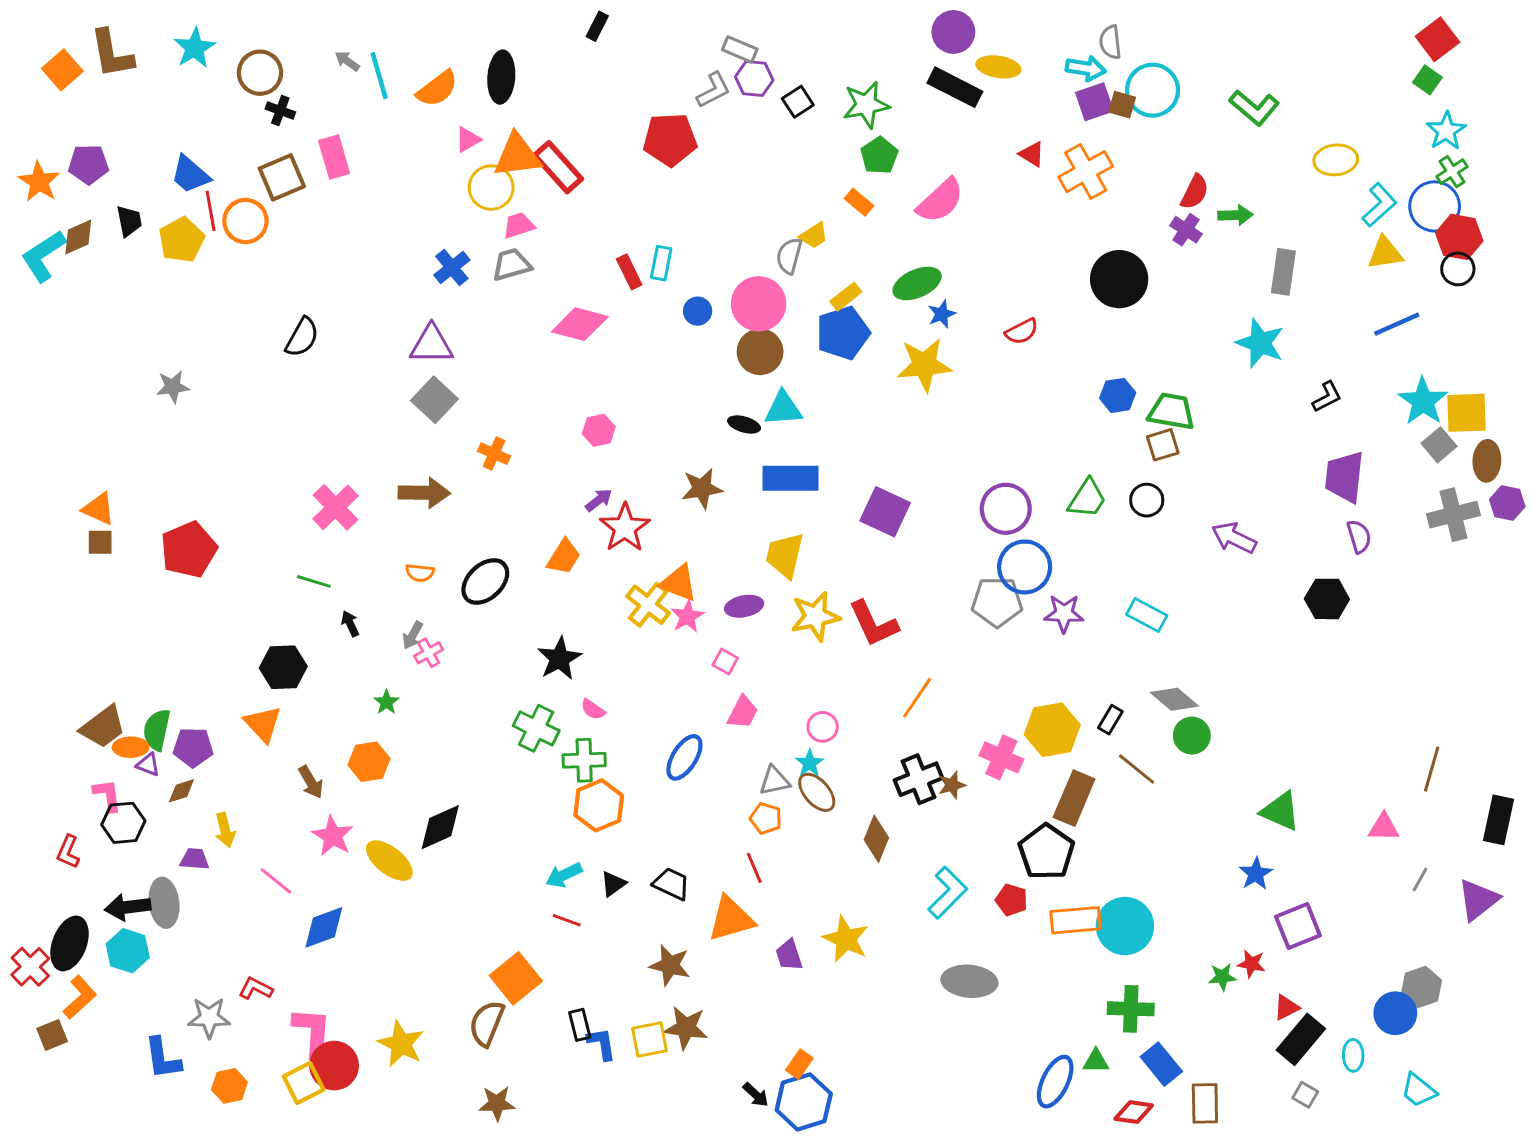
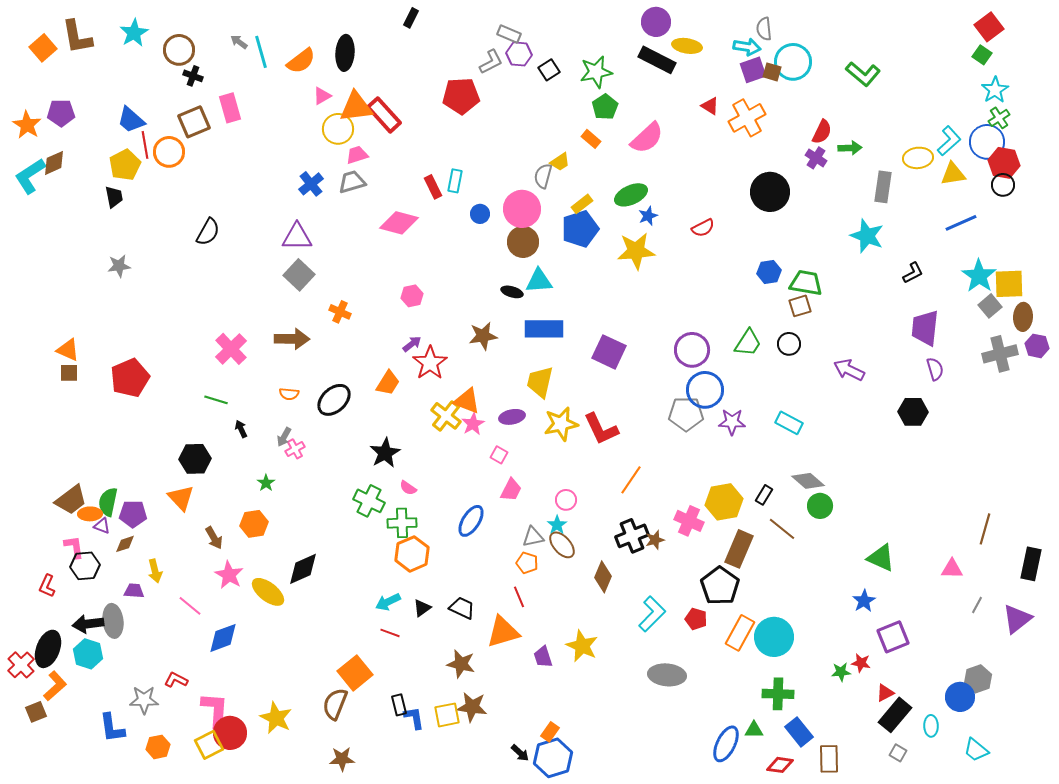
yellow ellipse: (1336, 160) -> (918, 158), moved
black trapezoid: (129, 221) -> (114, 197), moved
orange rectangle: (1076, 920) -> (740, 633), turned -56

